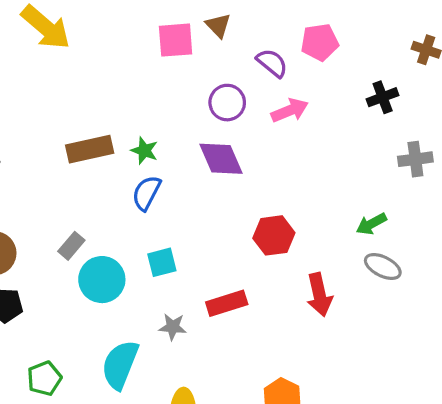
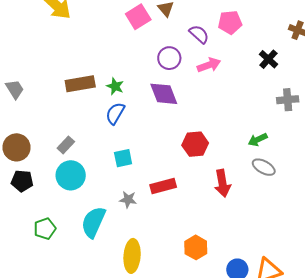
pink square: (176, 40) -> (138, 17), turned -30
black cross: (383, 97) -> (268, 59), turned -30
cyan circle: (102, 280) -> (71, 175), moved

